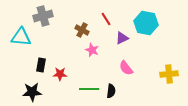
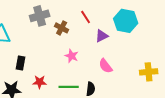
gray cross: (43, 16) -> (40, 16), moved
pink star: (92, 50) -> (72, 56), moved
red star: (60, 74) -> (40, 82), moved

